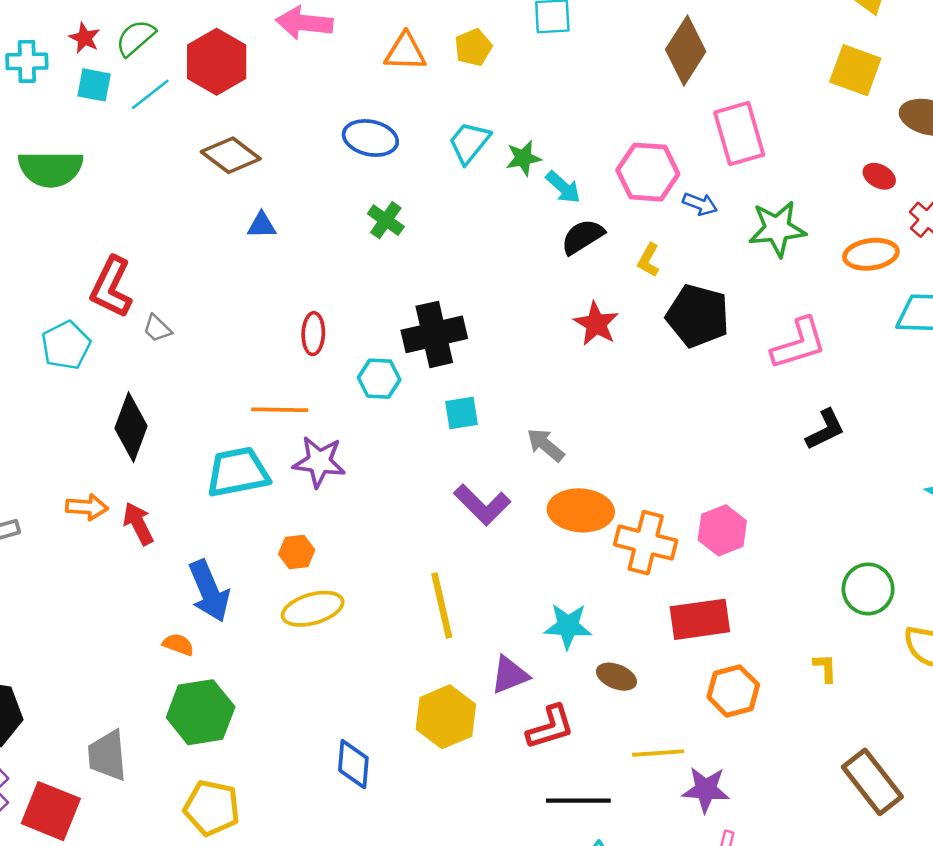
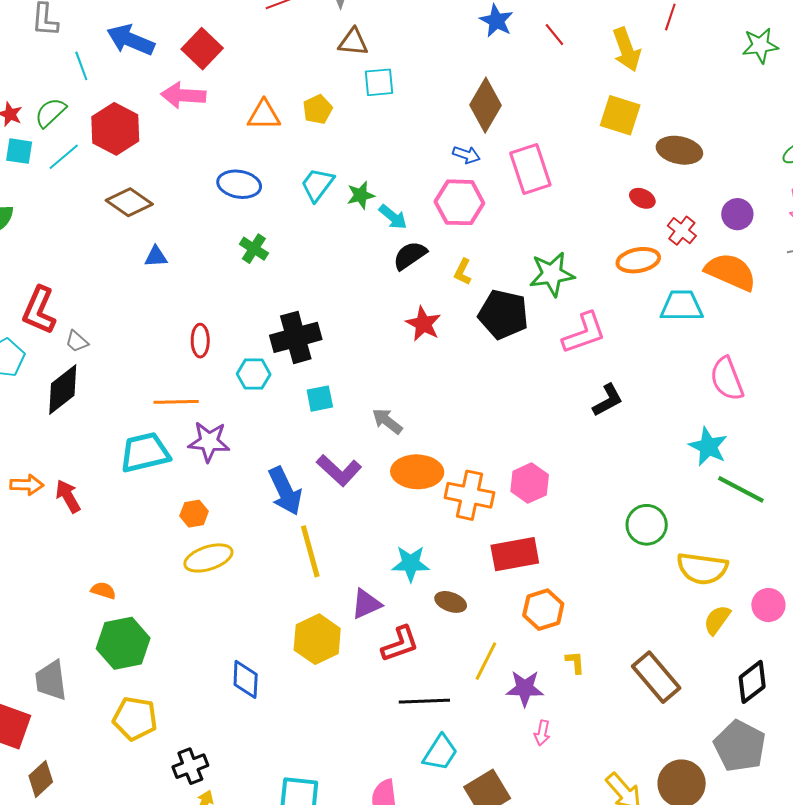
blue arrow: (700, 204) -> (466, 155), moved
green star: (777, 229) -> (552, 274), moved
black diamond: (131, 427) -> (63, 389), moved, turned 34
blue arrow: (209, 591) -> (285, 491), moved
yellow L-shape: (825, 668) -> (575, 662), moved
yellow line: (658, 753) -> (486, 661), turned -57

